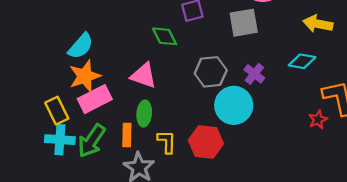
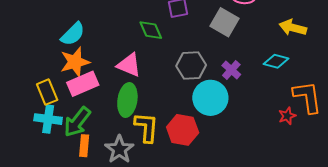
gray square: (244, 23) -> (225, 22), turned 36
green ellipse: (144, 114) -> (127, 100), size x1.4
orange rectangle: (127, 135) -> (84, 146), moved
yellow L-shape: (167, 142) -> (146, 127), size x1.4

